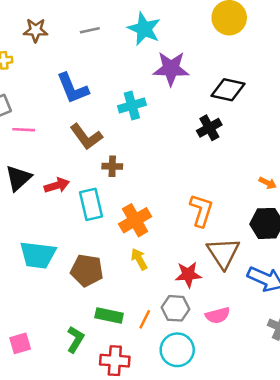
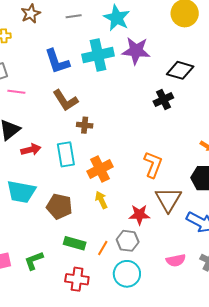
brown star: (36, 30) -> (31, 14), turned -30
cyan cross: (132, 105) -> (98, 55), moved, size x1.4
red arrow: (57, 185) -> (31, 150), moved
pink semicircle: (218, 315) -> (176, 260), moved
green L-shape: (75, 339) -> (34, 261), moved, turned -145

